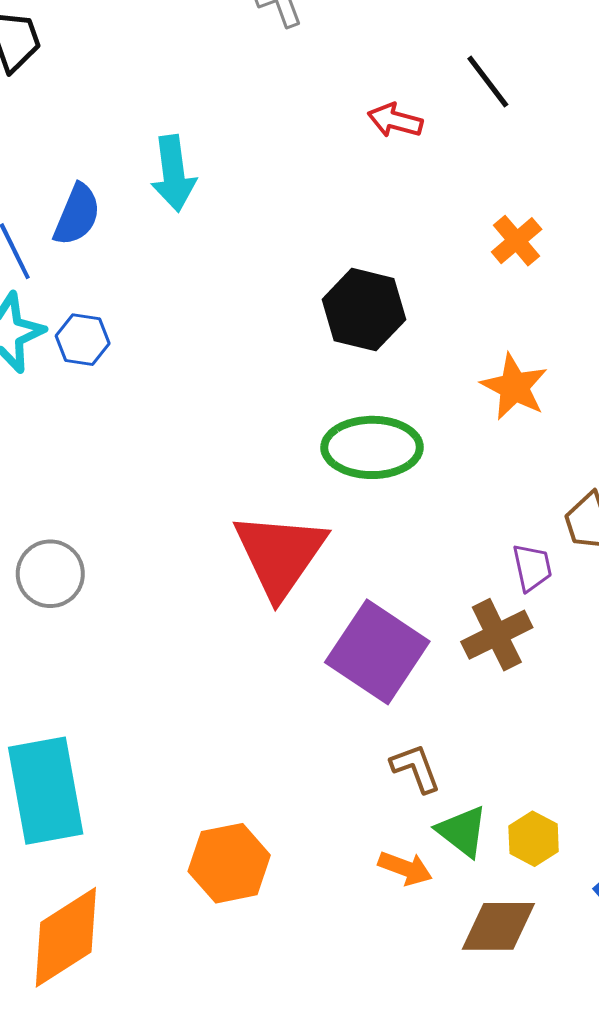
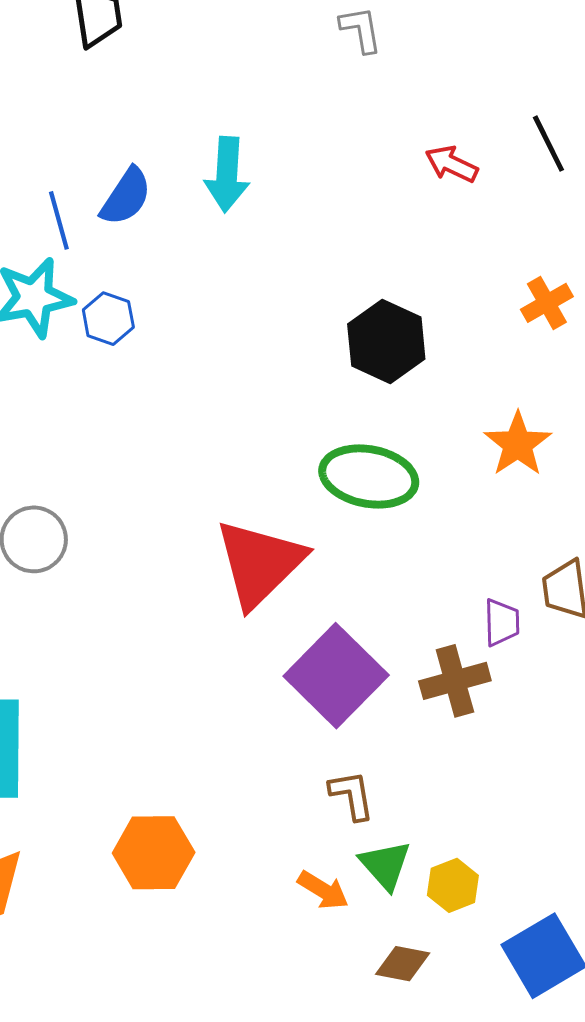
brown diamond: (498, 926) -> (403, 964), size x0.7

